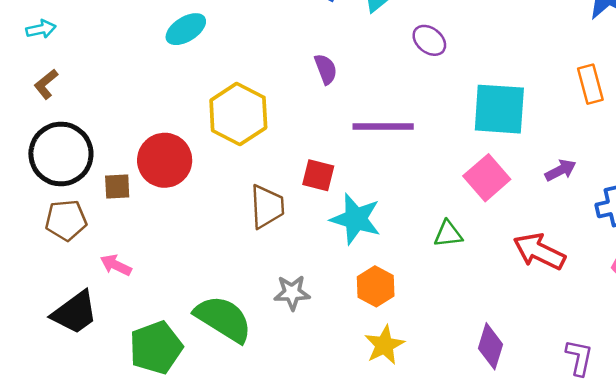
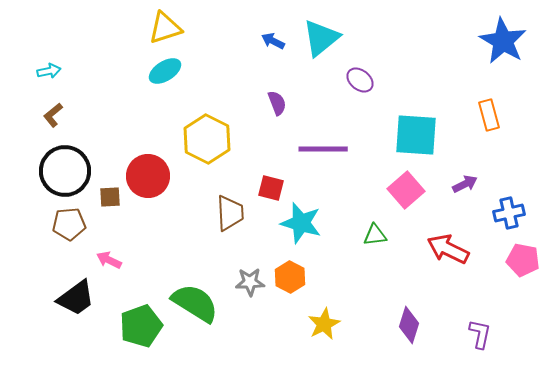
orange hexagon: (376, 286) -> (290, 277), moved

